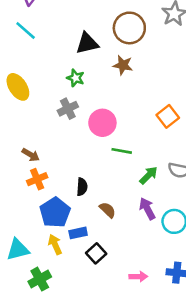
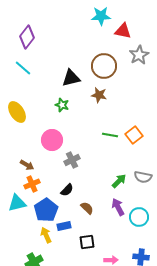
gray cross: (68, 109) -> (72, 160), moved
pink circle: (102, 123) -> (52, 140), moved
green line: (122, 151) -> (110, 135), moved
black semicircle: (82, 187) -> (67, 190), turned 40
cyan triangle: (18, 250) -> (17, 203), moved
black square: (96, 253) -> (87, 242), moved, turned 35

